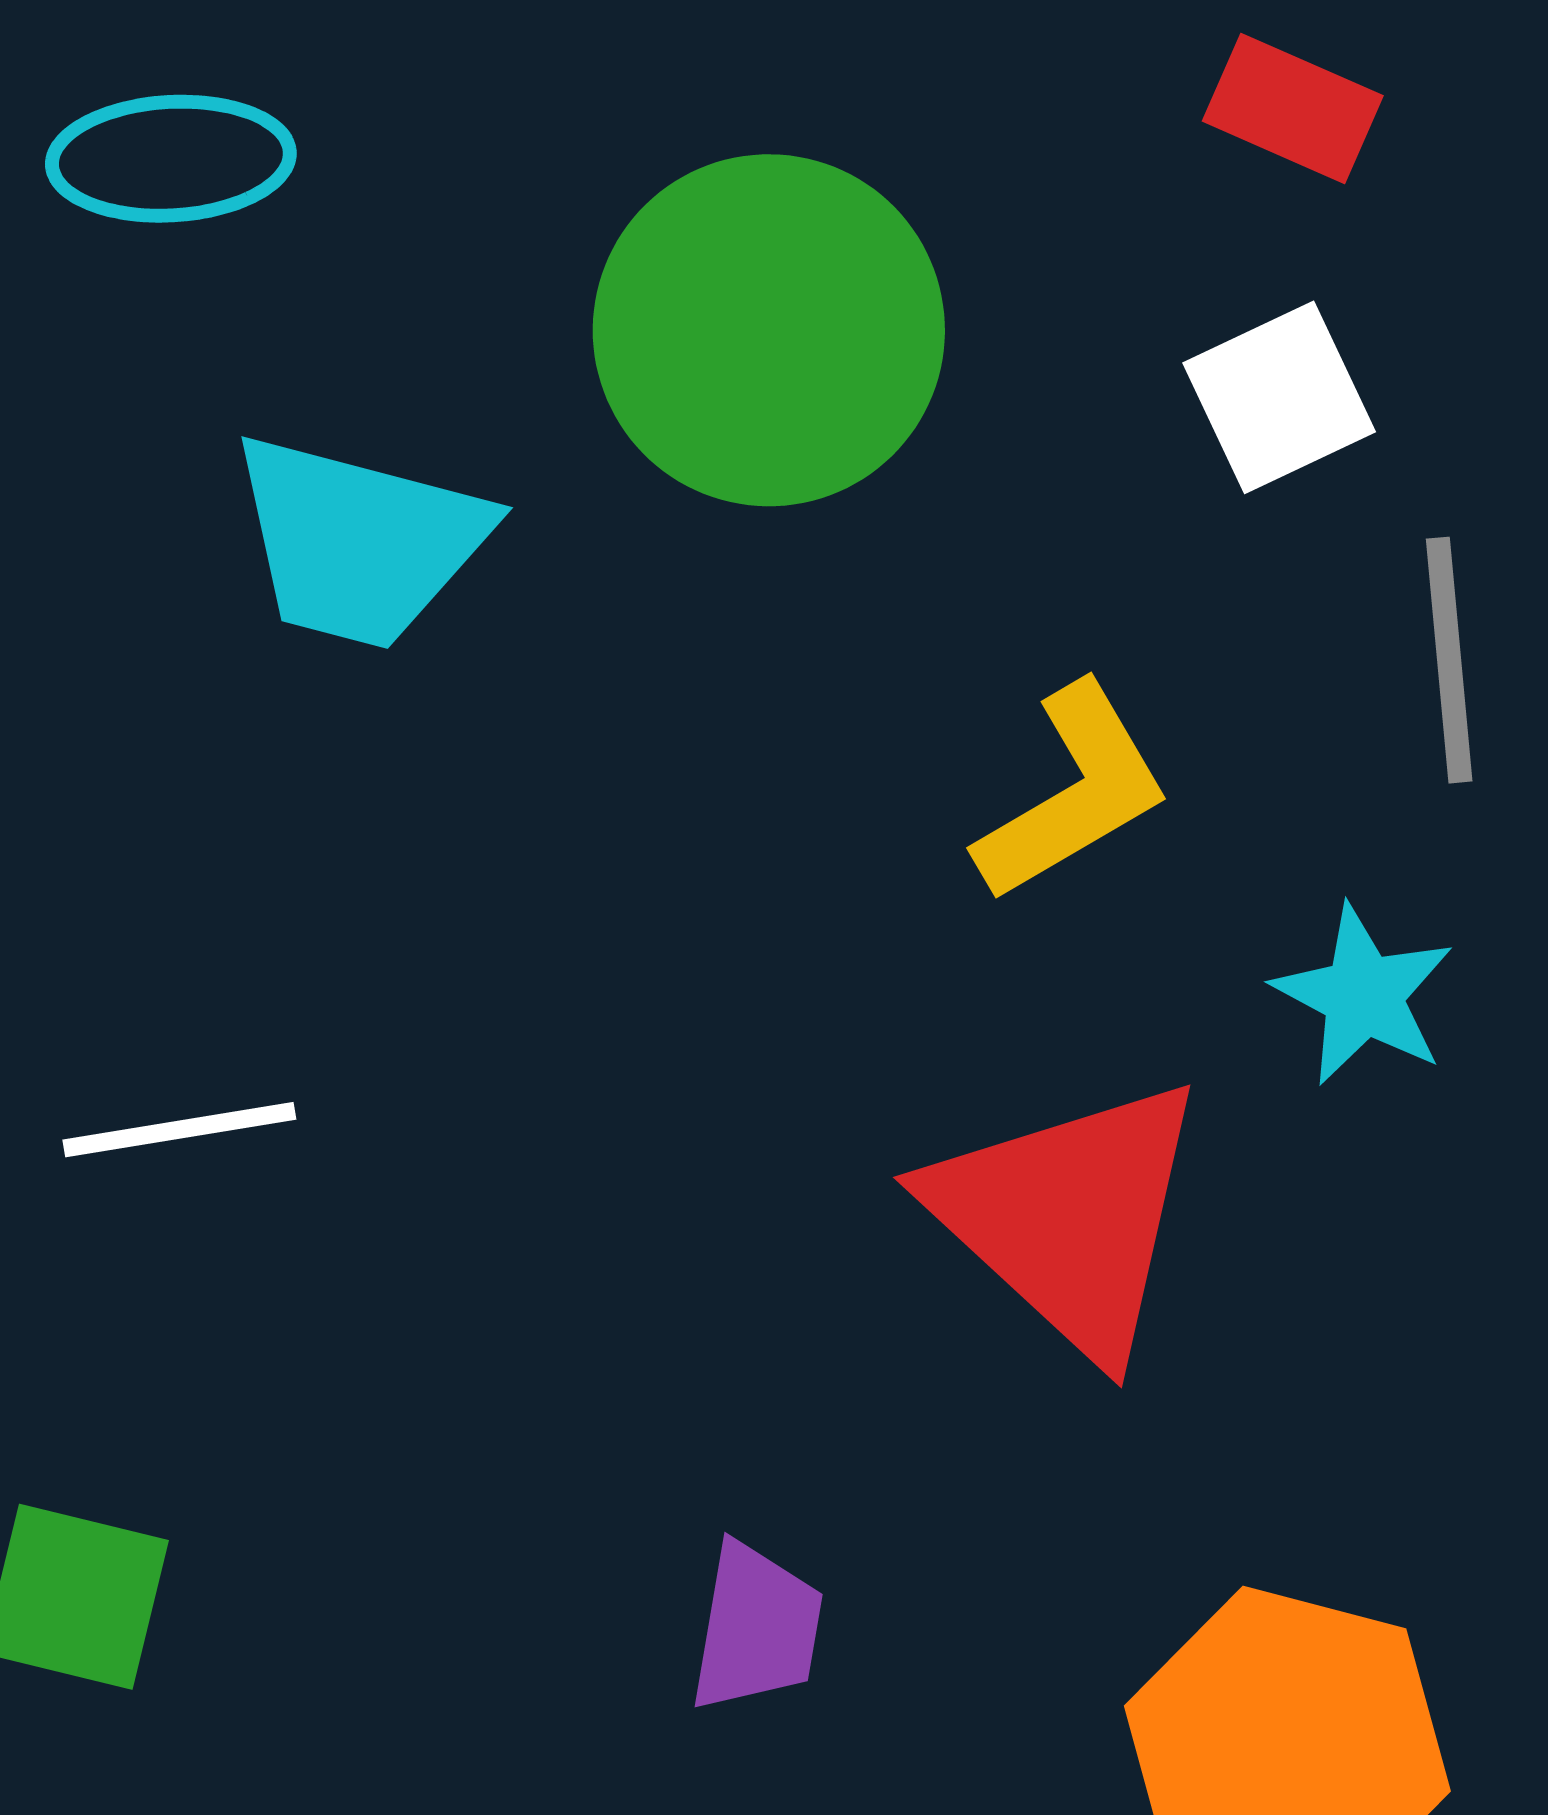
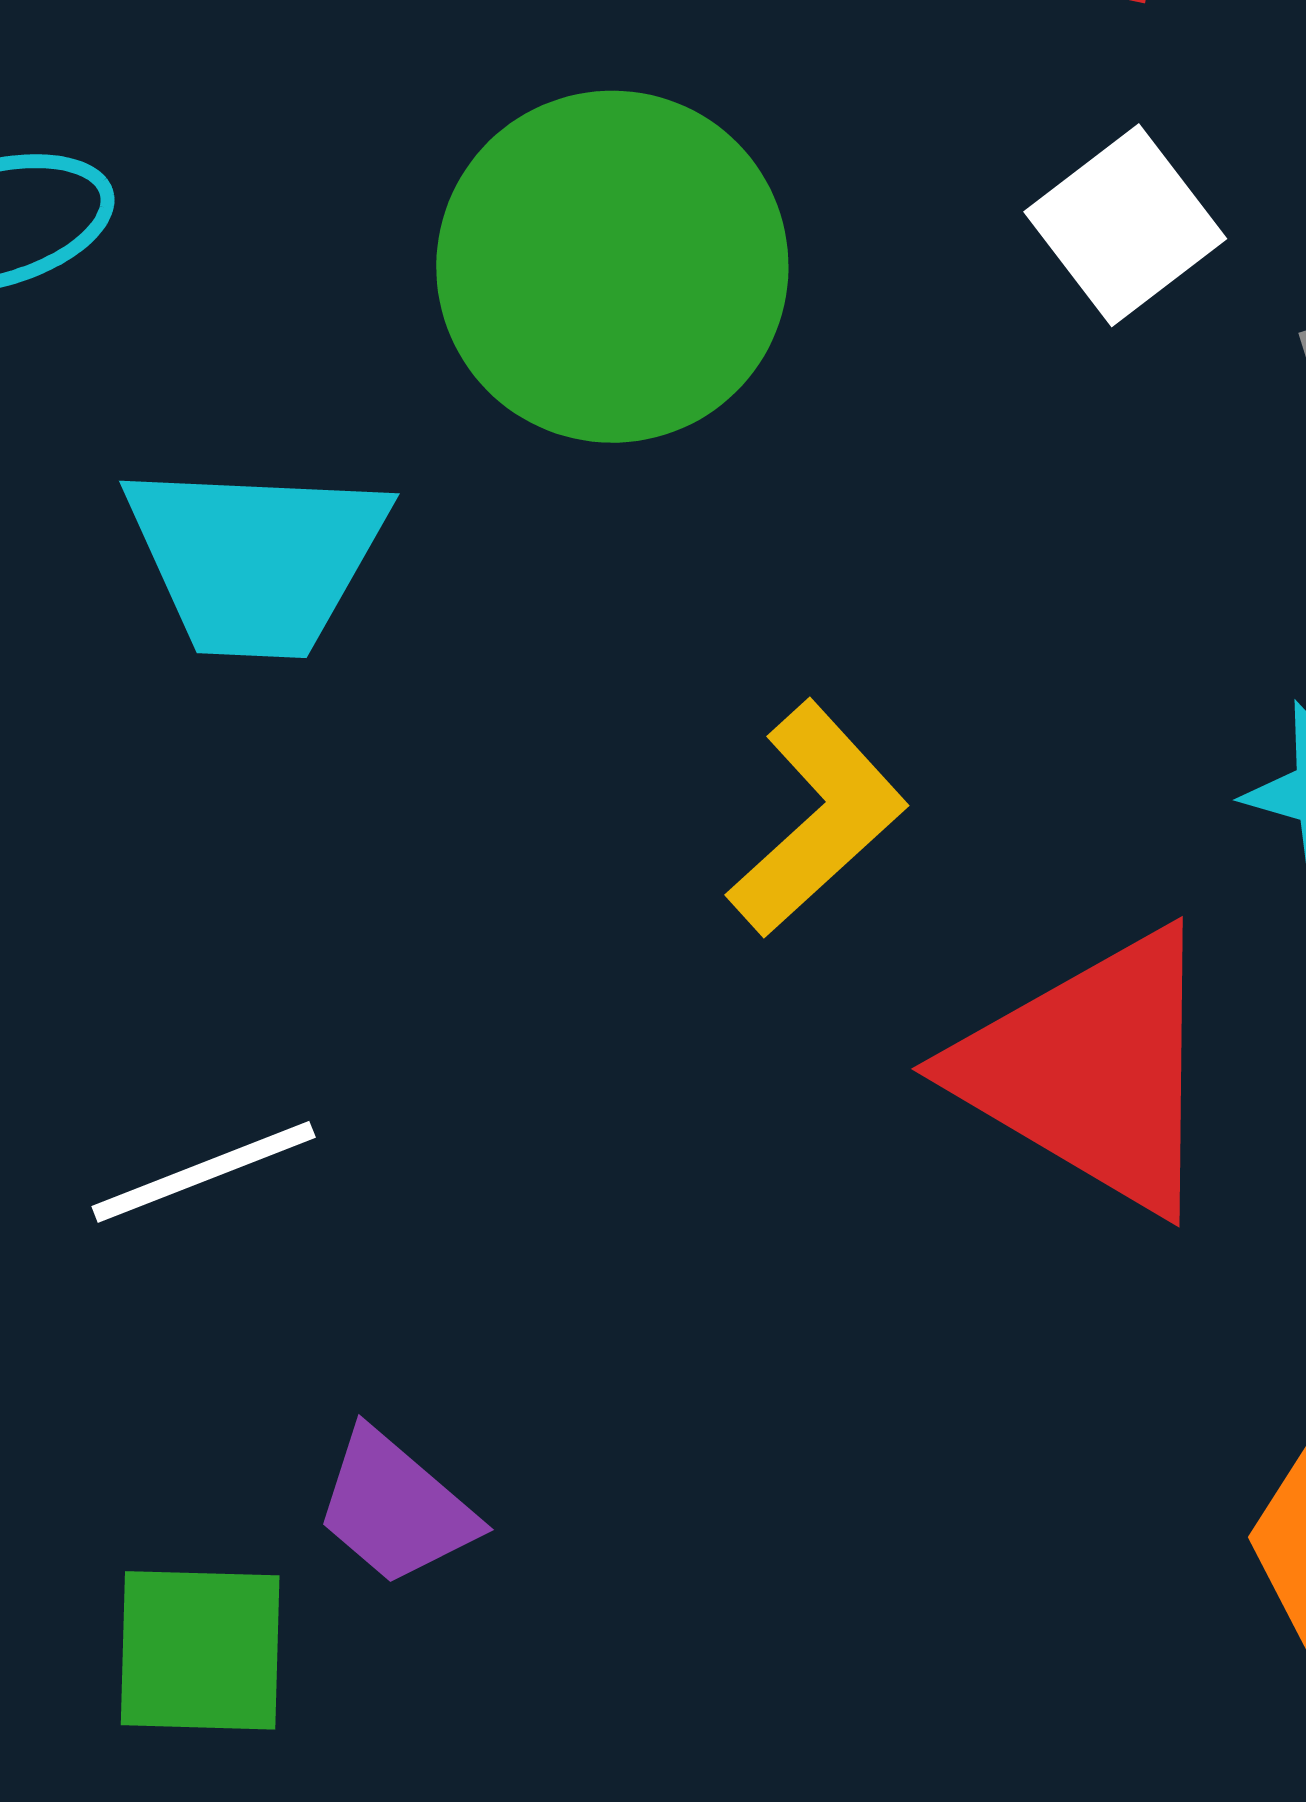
yellow L-shape: (1073, 793) -> (817, 819), moved
purple trapezoid: (756, 1628) -> (395, 1508), moved, turned 133

